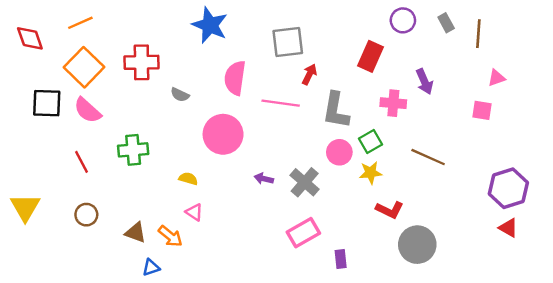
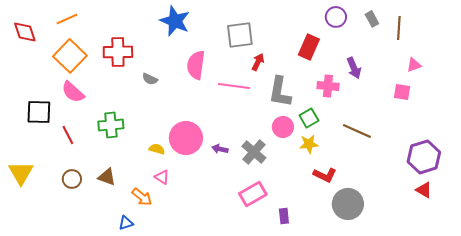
black square: (47, 103) -> (39, 112), moved
pink circle: (223, 134) -> (186, 138), moved
brown triangle: (135, 233) -> (107, 177), moved

